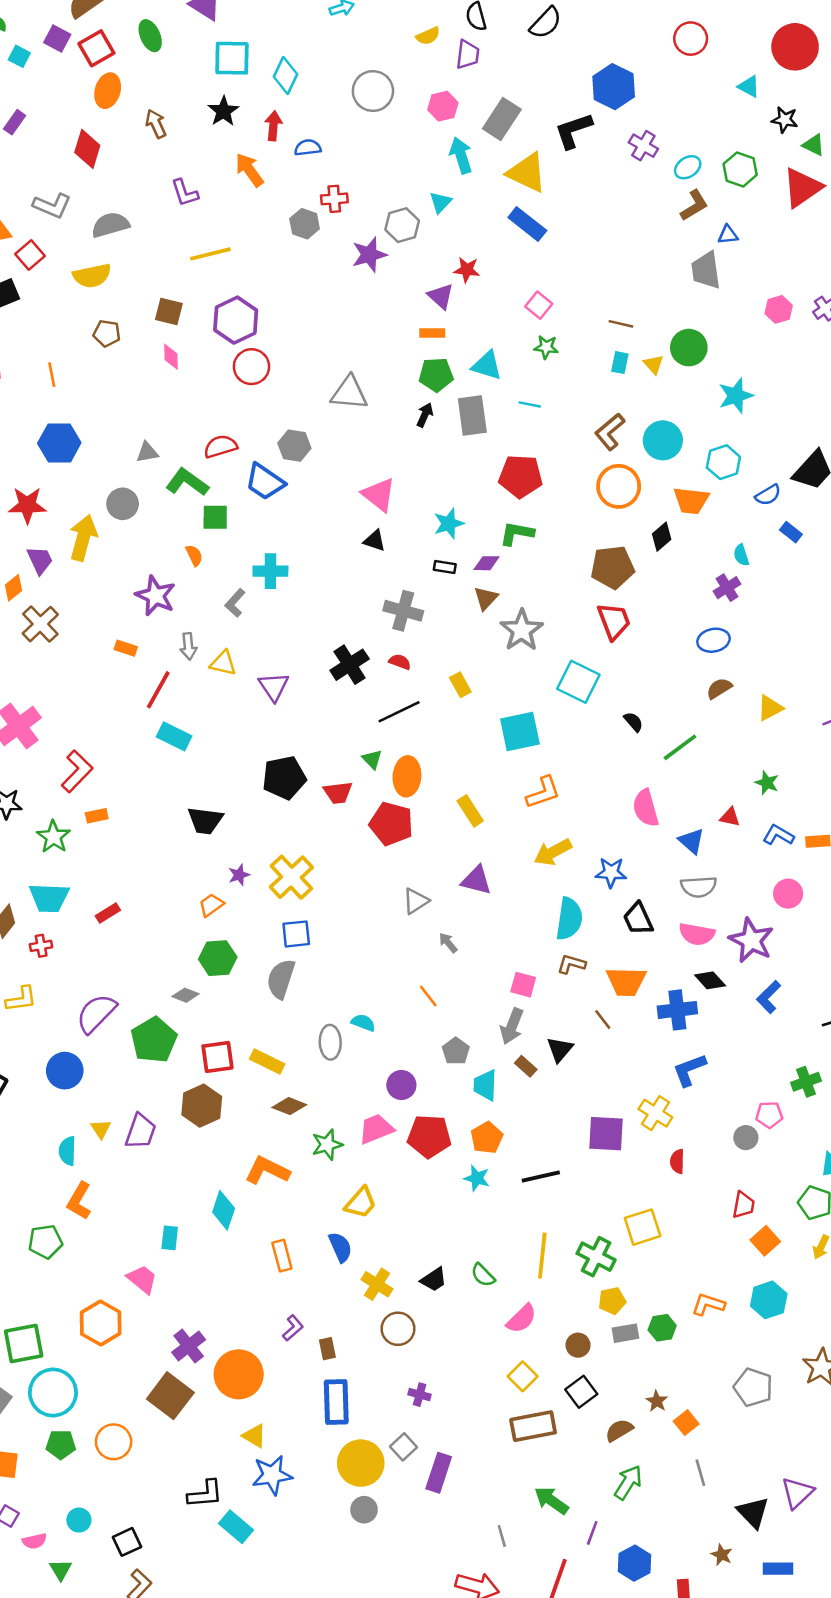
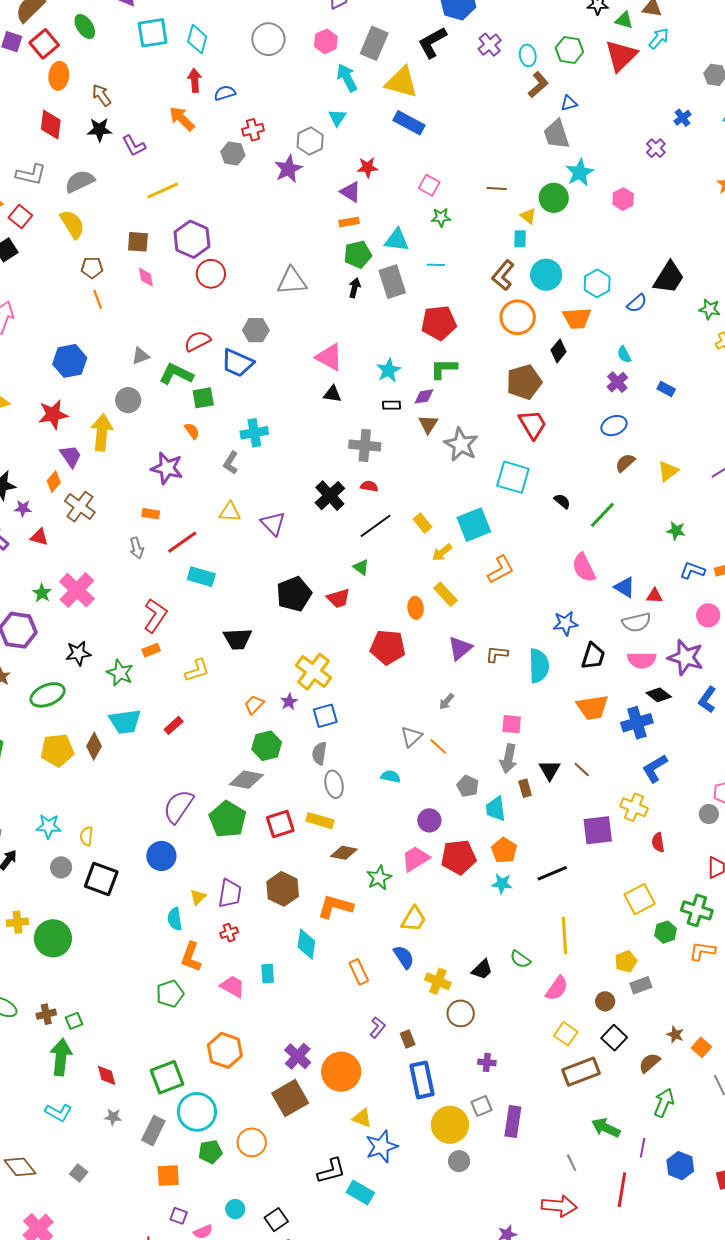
black star: (223, 111) -> (99, 130), moved, turned -30
purple cross: (643, 146) -> (490, 45), turned 30
cyan ellipse: (688, 167) -> (528, 55), turned -55
yellow semicircle: (92, 276) -> (72, 224), turned -100
pink hexagon: (779, 309) -> (623, 199), moved
cyan rectangle: (620, 363) -> (520, 239), moved
orange line: (52, 375) -> (98, 299), moved
cyan star: (736, 396) -> (580, 173), moved
blue rectangle: (791, 532) -> (666, 389), moved
gray arrow: (188, 646) -> (137, 548), moved
yellow rectangle: (460, 685) -> (422, 523), moved
red line: (158, 690) -> (182, 542), turned 36
red L-shape: (77, 771) -> (155, 616), moved
orange ellipse: (407, 776) -> (416, 608), moved, size x0.7
red triangle: (730, 817) -> (654, 596), moved
red pentagon: (391, 824) -> (388, 647), moved
yellow arrow: (553, 852) -> (442, 552), moved, size x0.7
purple star: (239, 875) -> (289, 702), moved
purple triangle: (476, 880) -> (460, 648), turned -44
gray triangle: (416, 901) -> (411, 737), moved
black trapezoid: (638, 919) -> (593, 656), turned -128
gray arrow: (448, 943) -> (447, 702), turned -90
red cross: (41, 946) -> (229, 933), moved
brown L-shape: (571, 964) -> (497, 654), moved
gray semicircle: (281, 979) -> (319, 753), size x0.7
gray diamond: (186, 995) -> (246, 780), size x1.6
yellow L-shape: (21, 999) -> (197, 670), moved
brown line: (603, 1019) -> (582, 769), moved
gray ellipse: (330, 1042) -> (334, 784), moved
brown rectangle: (526, 1066) -> (525, 788), turned 42
brown hexagon: (202, 1106) -> (283, 889), moved
yellow triangle: (101, 1129) -> (198, 897), turned 30
green cross: (596, 1257) -> (697, 910), moved
pink trapezoid: (142, 1279) -> (233, 986), moved
green hexagon: (662, 1328) -> (666, 932), moved
brown square: (170, 1396) -> (290, 1098), turned 33
gray square: (404, 1447) -> (481, 1106), turned 30

